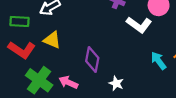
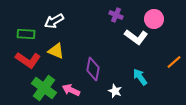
cyan arrow: (159, 61) -> (140, 77), moved

